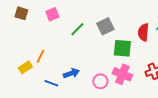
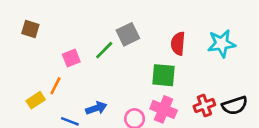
pink square: (52, 14) -> (71, 58), moved
gray square: (105, 26) -> (128, 34), moved
red semicircle: (143, 32) -> (178, 44), moved

